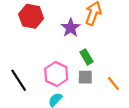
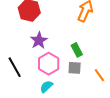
purple star: (71, 28) -> (39, 40), moved

